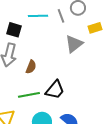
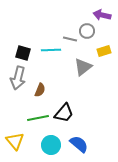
cyan line: (38, 16) -> (51, 50), moved
gray line: (61, 16) -> (70, 39), turned -56

